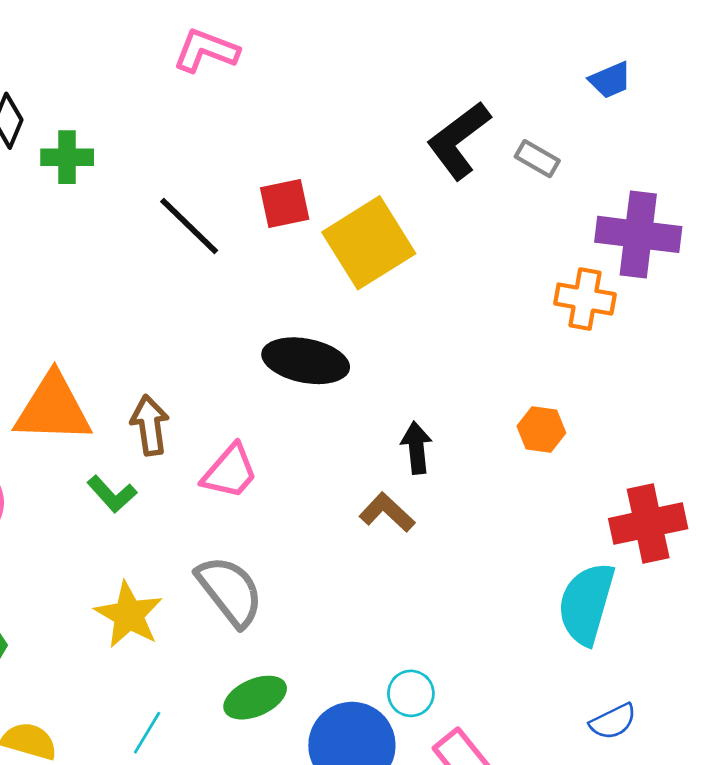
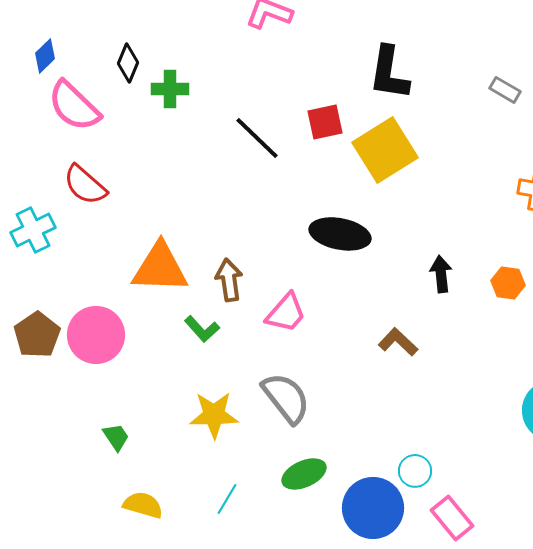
black L-shape: (459, 140) -> (389, 73), moved, turned -44
black arrow: (417, 448) -> (441, 274), moved
yellow star: (129, 615) -> (214, 415), turned -30

